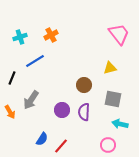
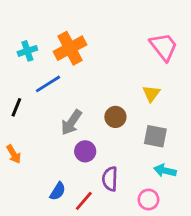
orange cross: (51, 35) -> (70, 48), size x1.6
yellow triangle: (110, 68) -> (151, 94), turned -40
gray arrow: (31, 100) -> (71, 122), moved
purple semicircle: (84, 112) -> (110, 179), moved

